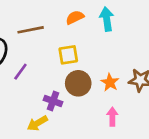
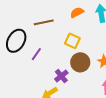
yellow square: (68, 55) -> (72, 41), turned 35
purple cross: (53, 101) -> (61, 76), turned 32

